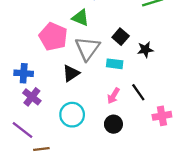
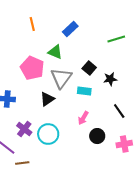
black line: (138, 92) -> (119, 111), moved
purple cross: (32, 97) -> (24, 129), moved
pink cross: (162, 116) -> (124, 144), moved
black circle: (113, 124) -> (97, 136), moved

